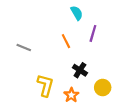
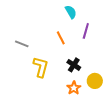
yellow L-shape: (45, 85) -> (41, 67), moved
orange star: (71, 95) -> (74, 88), moved

